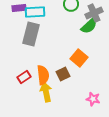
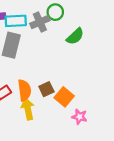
gray cross: (94, 13) -> (40, 22), moved
orange square: (79, 58) -> (64, 97), moved

